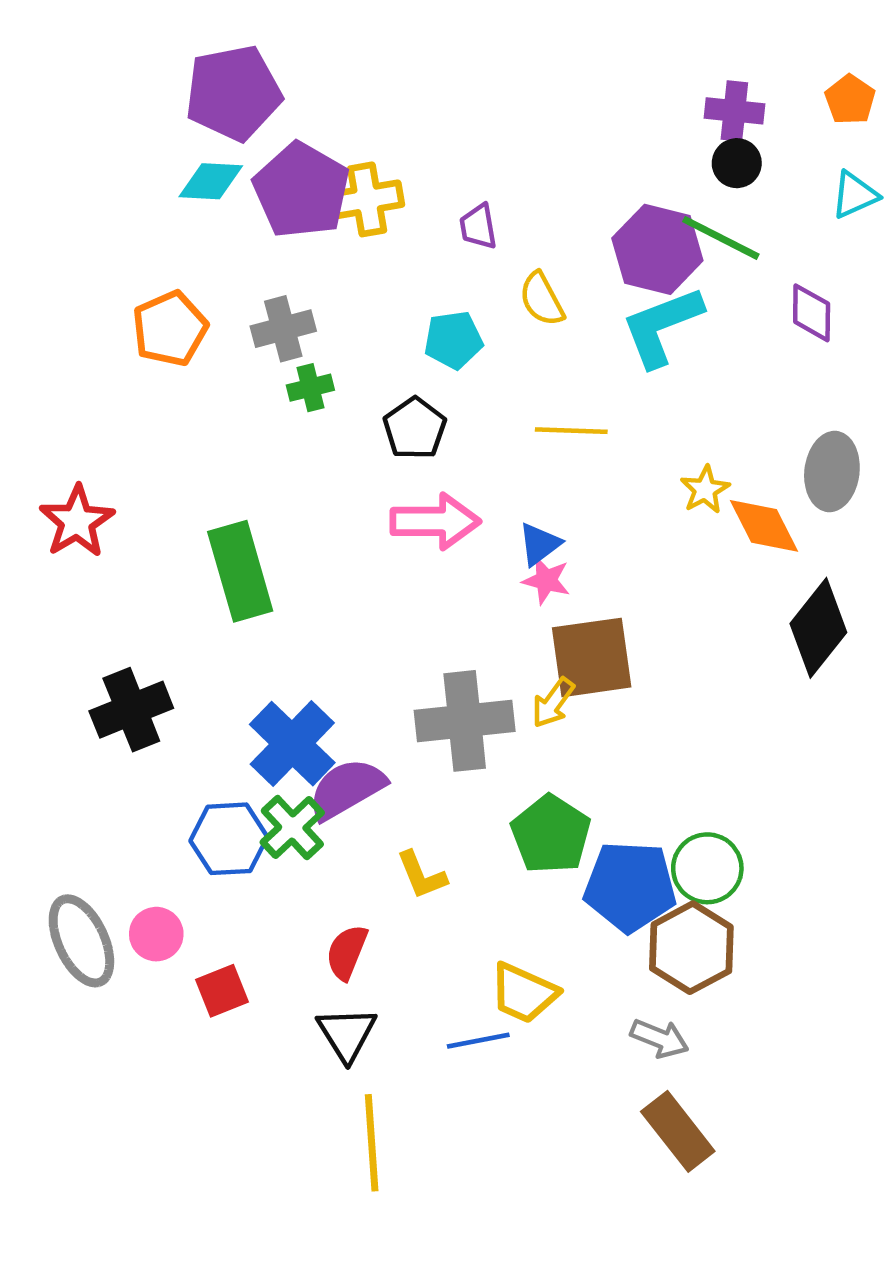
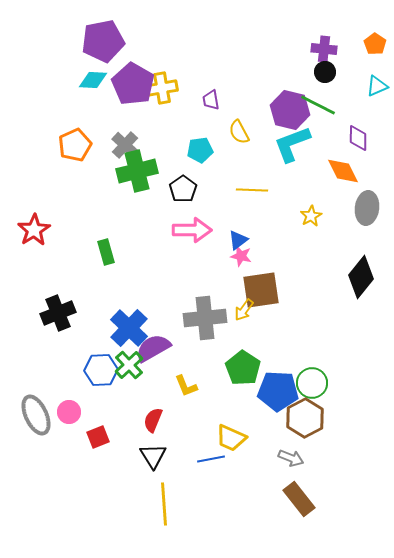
gray cross: (283, 329) -> (125, 145), turned -32
green cross: (310, 388) -> (137, 171), size x2.0
orange diamond: (764, 526) -> (343, 171), moved
green rectangle: (240, 571) -> (106, 252), size x0.6

